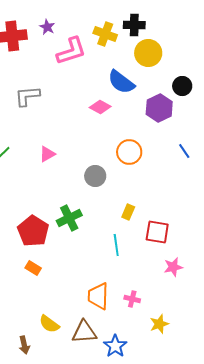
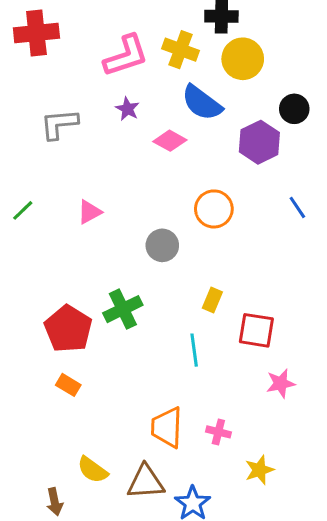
purple star: (47, 27) -> (127, 109), moved
yellow cross: (105, 34) -> (181, 50), moved

